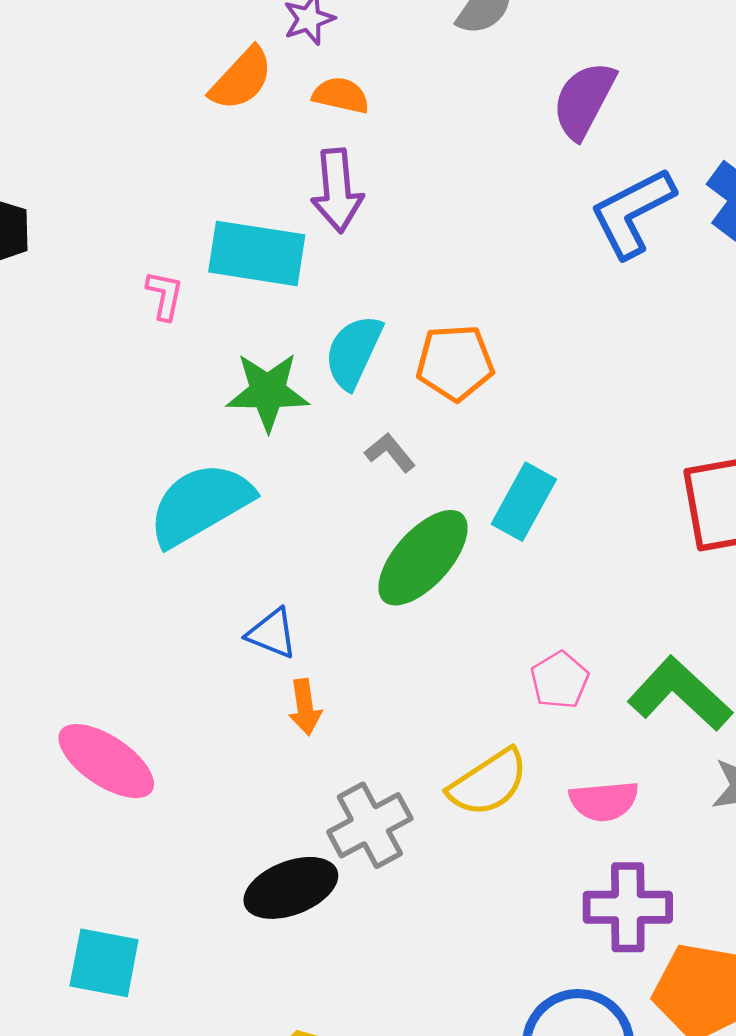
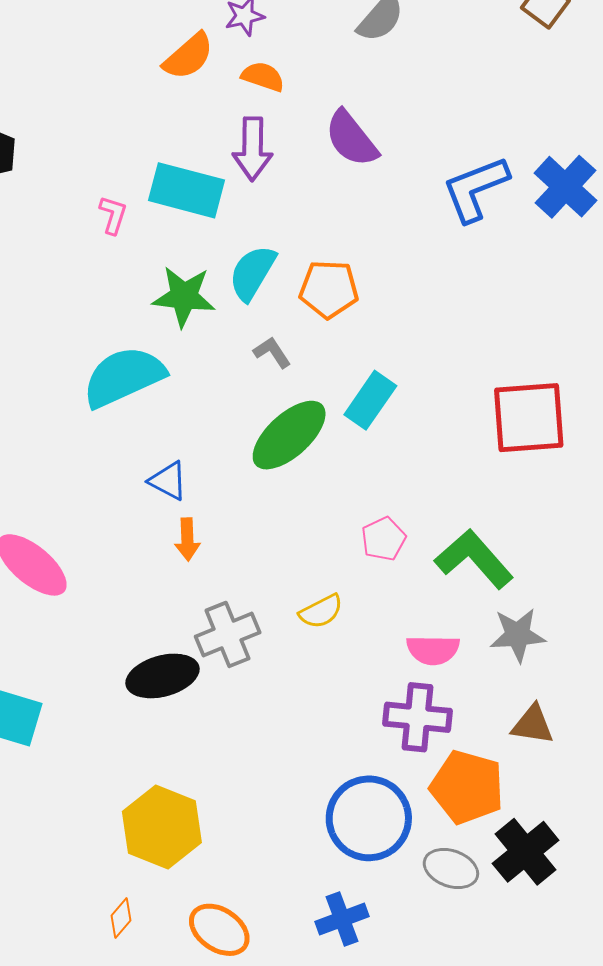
purple semicircle: (584, 100) -> (351, 139), moved, turned -72
yellow semicircle: (488, 783) -> (321, 611), size x0.7
pink semicircle: (604, 801) -> (433, 650), moved

